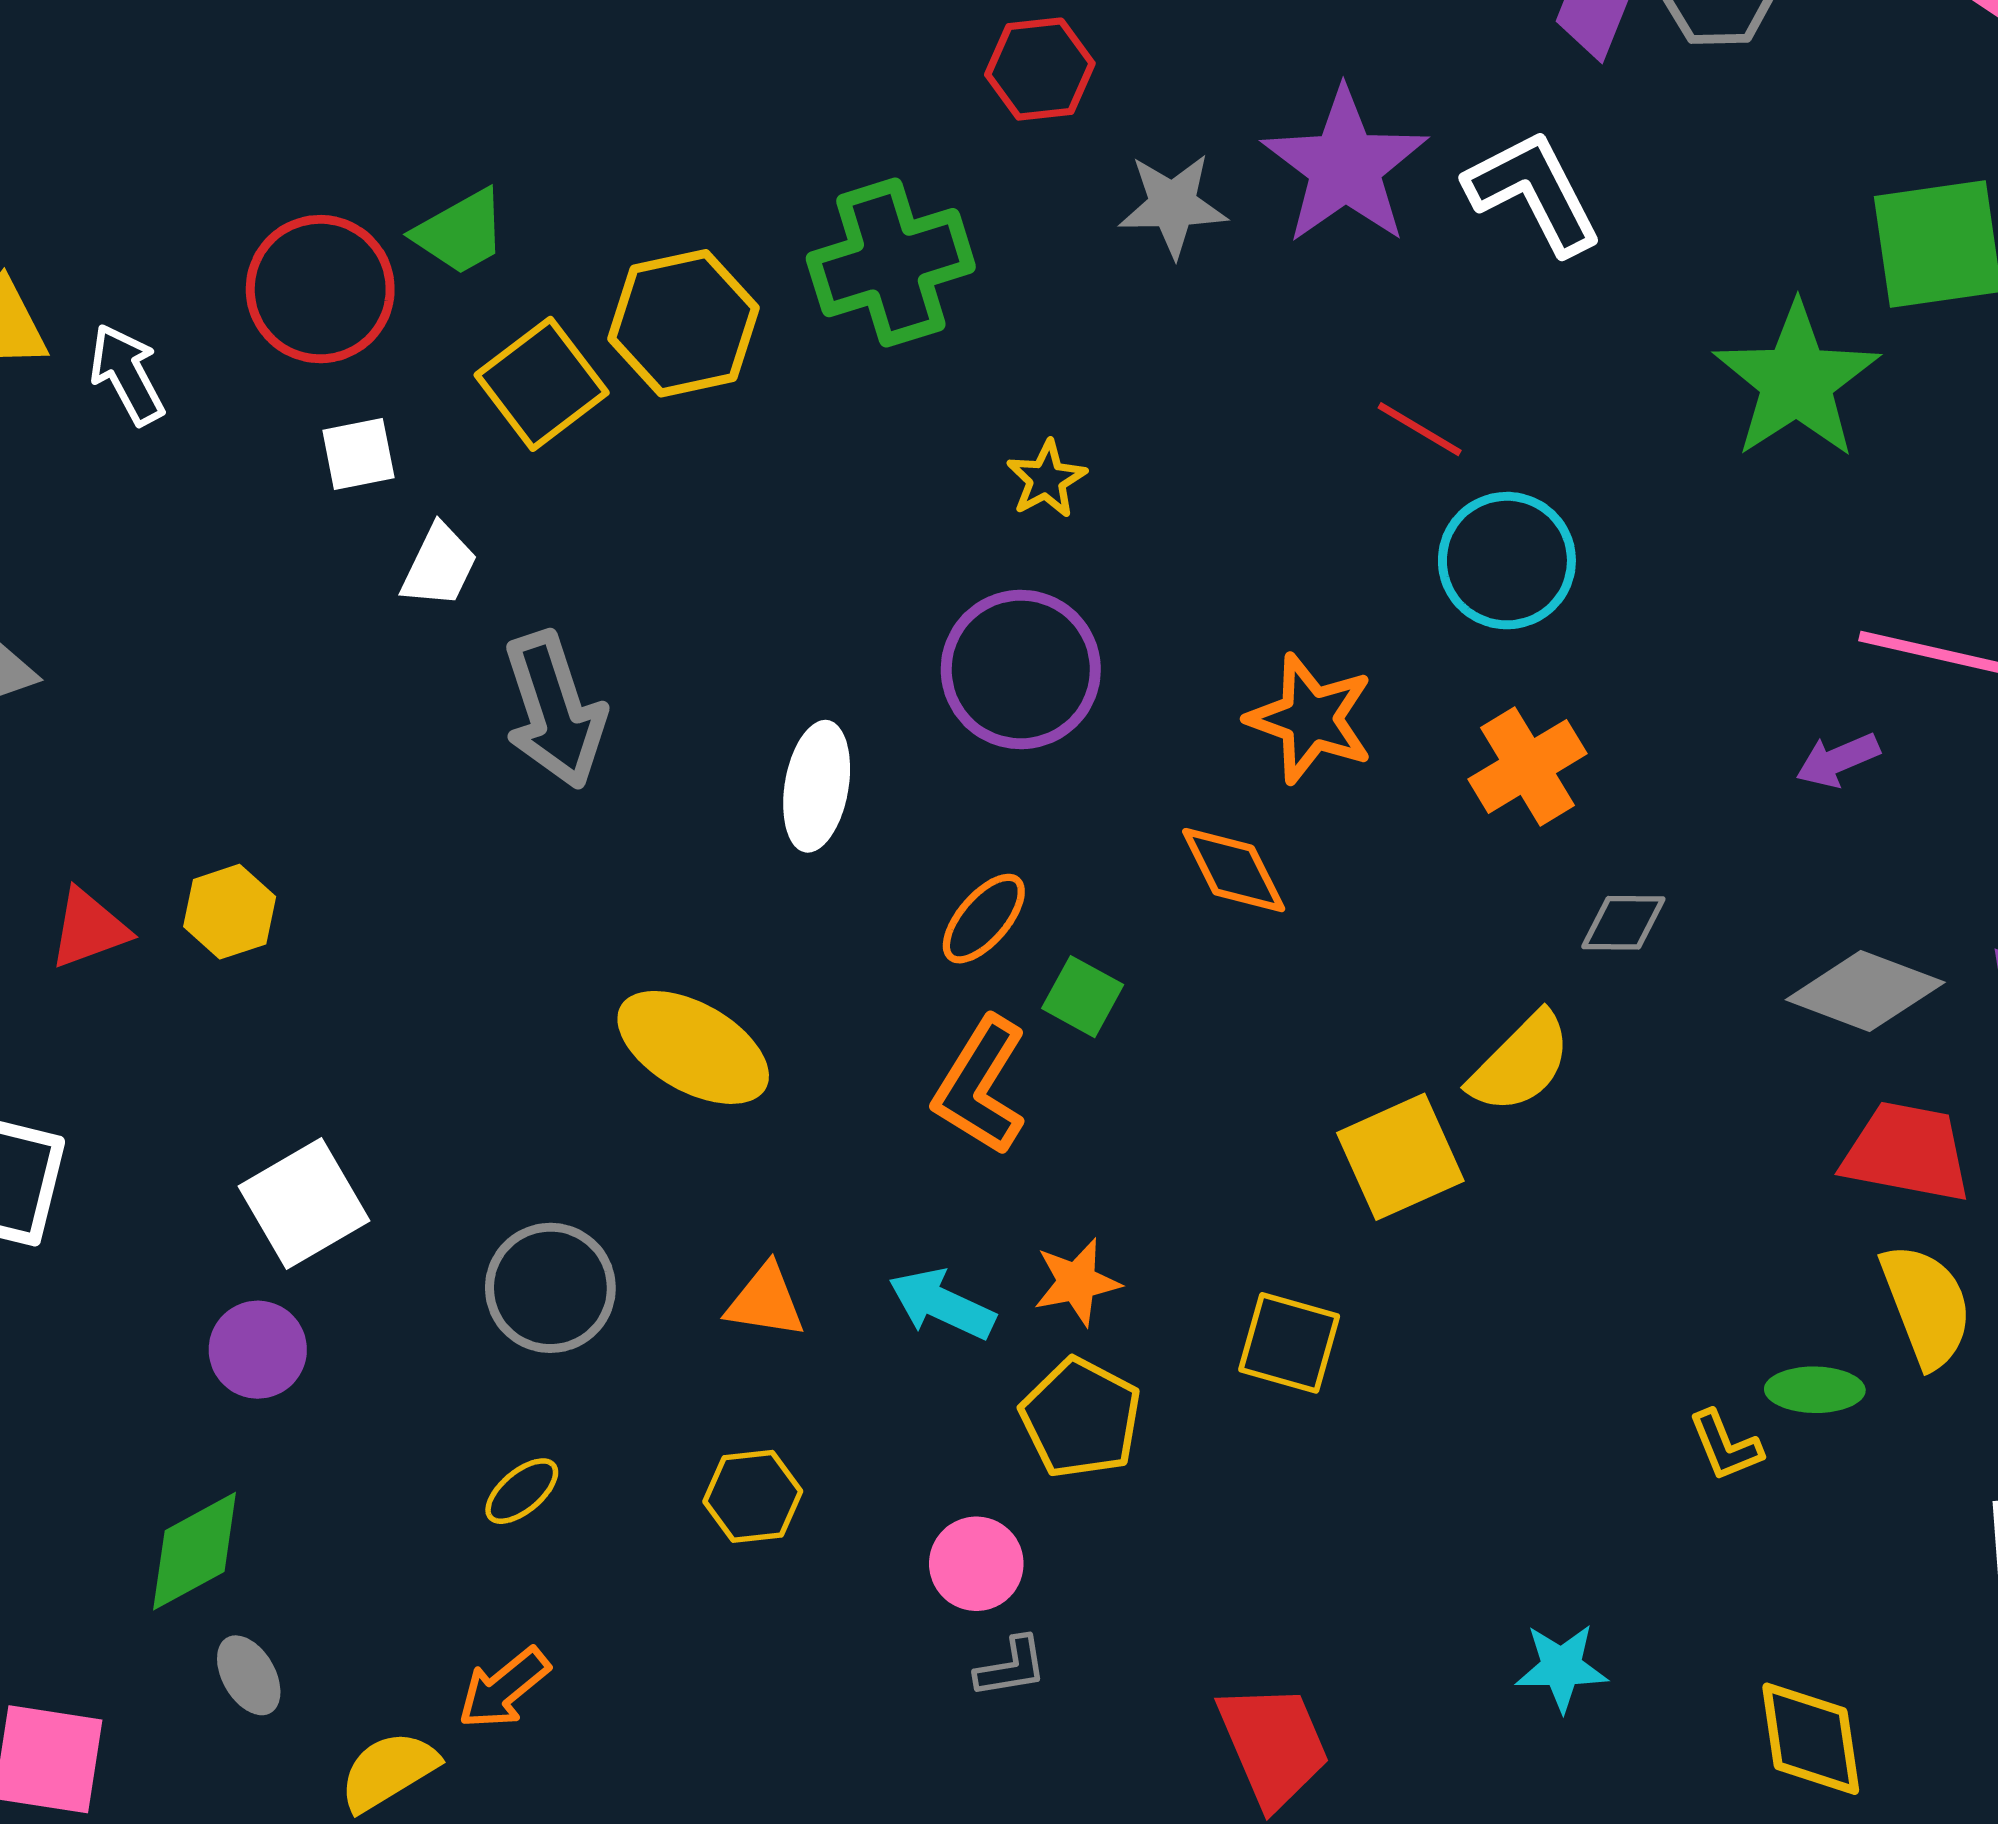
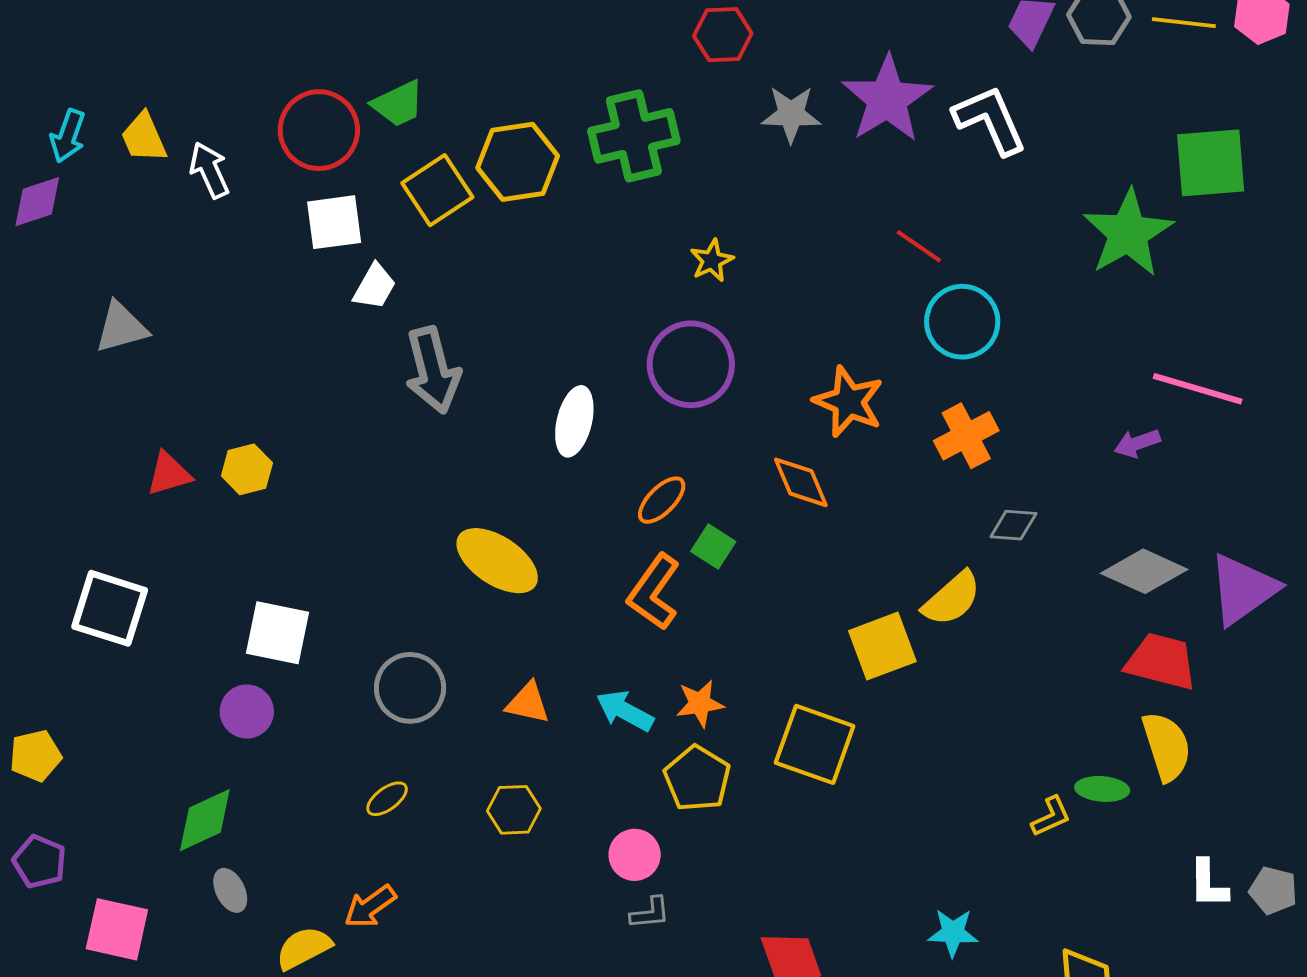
white square: (358, 454) -> (334, 222), size x1.4
white square: (304, 1204) -> (277, 633), turned 38
yellow square: (1289, 1343) -> (815, 744), size x1.4
yellow L-shape: (1725, 1446) -> (1051, 817), turned -96

